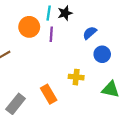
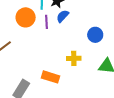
blue semicircle: (90, 33) -> (63, 16), moved
orange rectangle: (49, 94) -> (50, 77), turned -36

